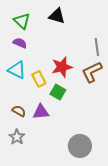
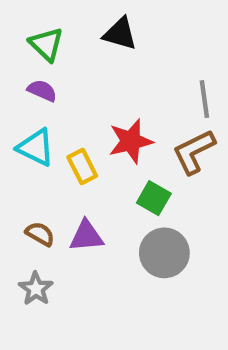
green square: (58, 92) -> (154, 198), moved
gray circle: (80, 146) -> (164, 253), moved

